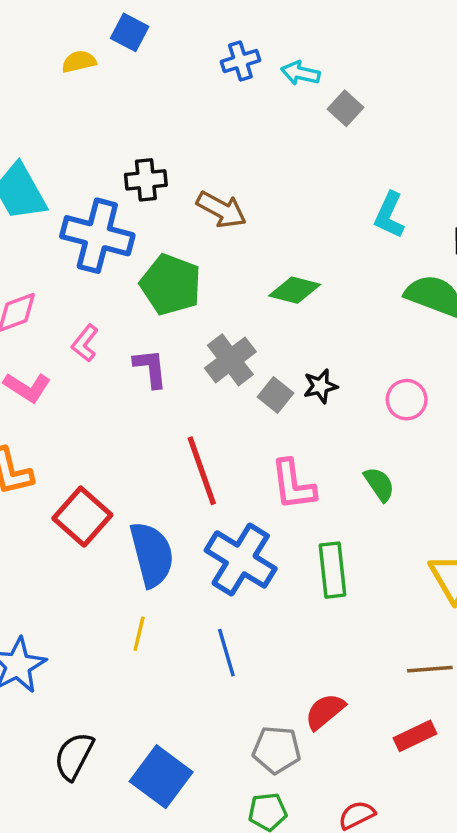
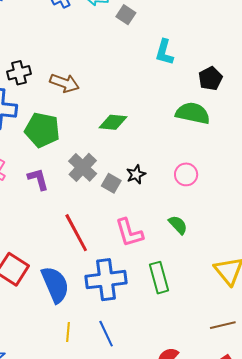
cyan L-shape: (389, 215) -> (164, 52), moved
blue cross: (241, 559) -> (106, 280), turned -30
yellow line: (139, 634) -> (68, 332), moved

